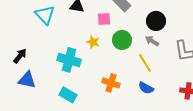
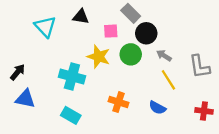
black circle: (156, 21) -> (146, 33), moved
yellow star: (93, 42) -> (99, 57), size x1.5
yellow line: (145, 63) -> (168, 80), moved

